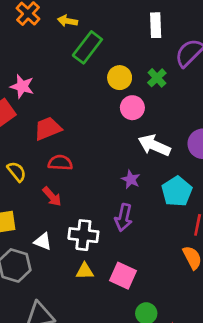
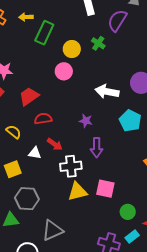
pink circle: (132, 108) -> (64, 71), moved
purple star: (131, 179) -> (86, 121), moved
red arrow: (52, 197) -> (55, 144), moved
white triangle: (43, 241) -> (35, 153), moved
yellow triangle: (85, 271) -> (77, 192), size x1.5

